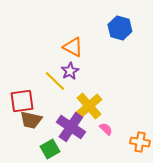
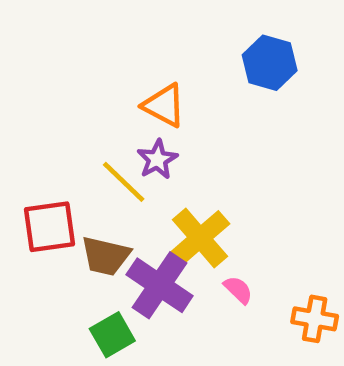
brown trapezoid: (31, 120) -> (106, 256), moved

